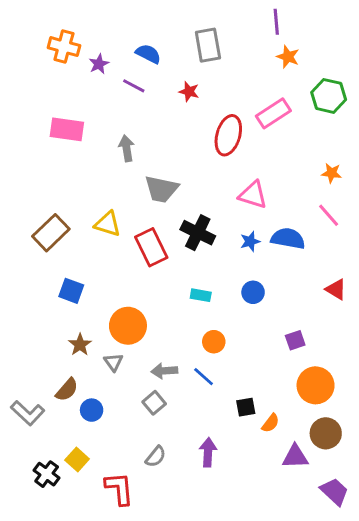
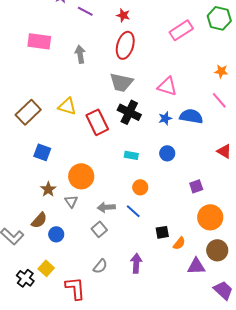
red ellipse: (228, 135) -> (125, 45), moved
gray trapezoid: (161, 189) -> (121, 82), moved

